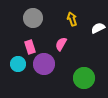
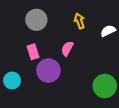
cyan circle: (18, 64) -> (12, 80), moved
green circle: (84, 78) -> (105, 86), moved

